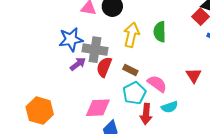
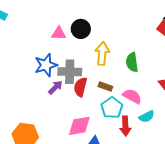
green semicircle: (160, 32) -> (132, 62), moved

